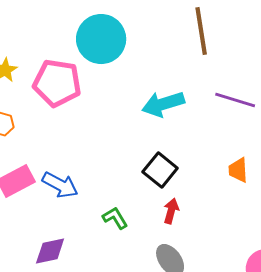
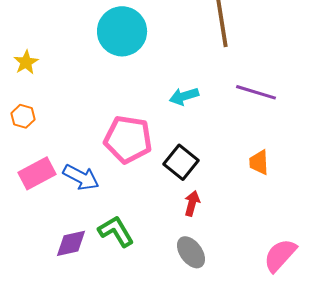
pink pentagon: (57, 83) -> (128, 139), moved
cyan arrow: (163, 104) -> (184, 96), size x0.7
green L-shape: (115, 218) -> (116, 231), moved, size x1.4

